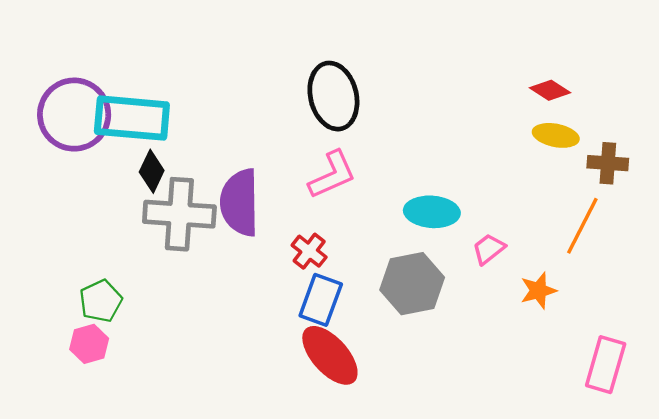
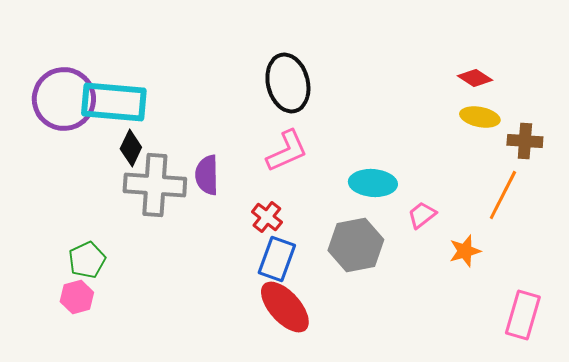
purple semicircle: (240, 203) -> (207, 175), size x0.7

